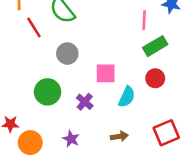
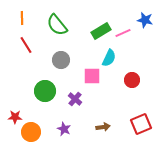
pink line: (144, 20) -> (123, 33), turned 63
red line: (34, 28) -> (26, 45), moved
green rectangle: (155, 46) -> (101, 31), moved
cyan semicircle: (127, 97) -> (109, 58), moved

